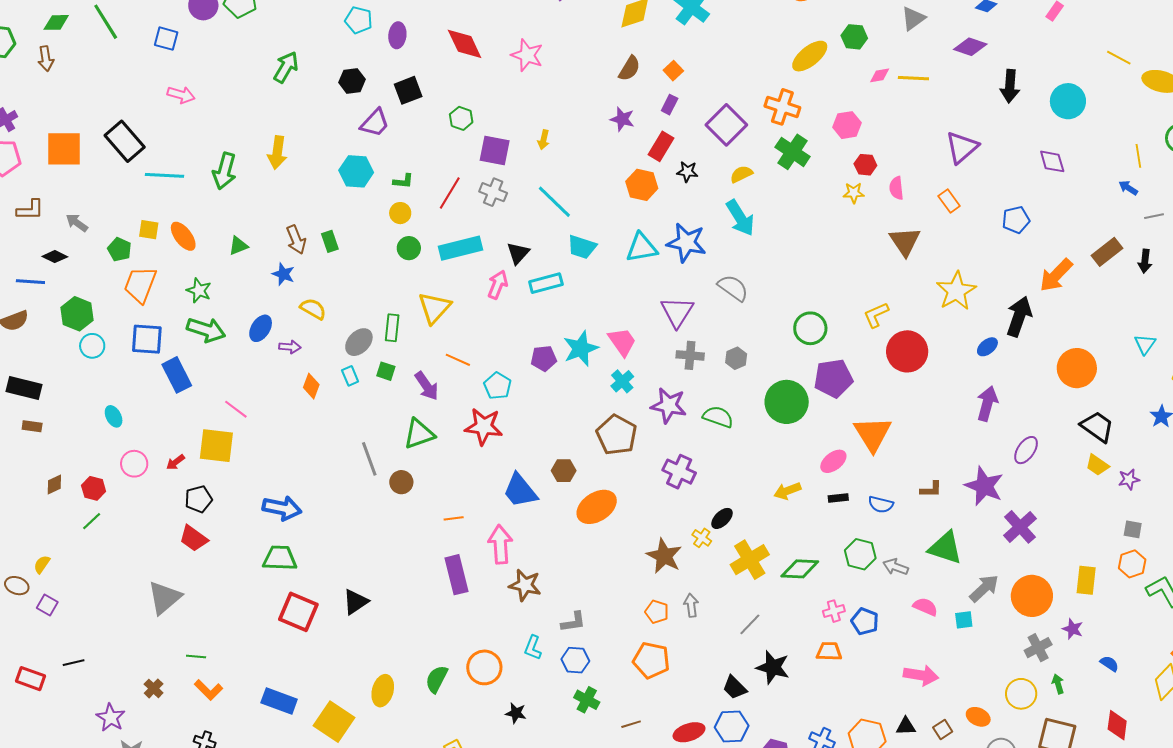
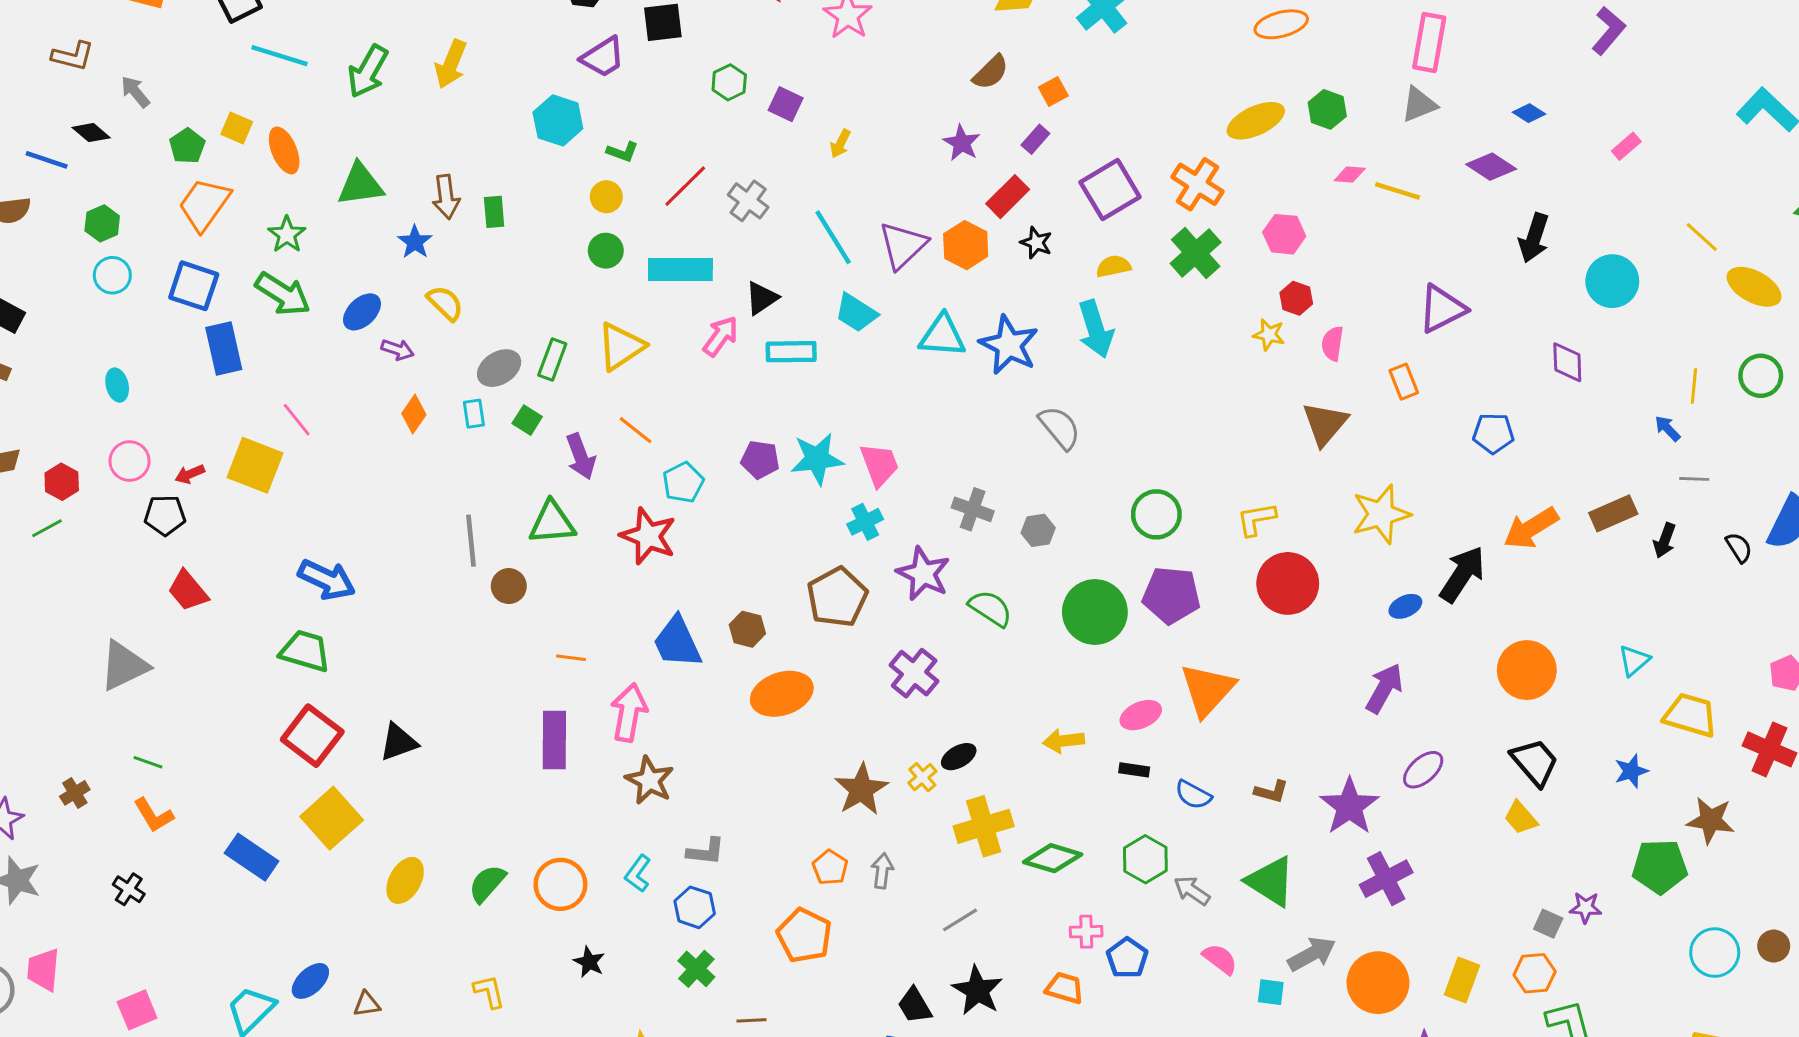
purple square: (495, 150) -> (786, 104), moved, size x0.7
green triangle: (238, 246) -> (360, 184), size x1.6
purple triangle: (677, 312) -> (903, 245), moved
green hexagon: (77, 314) -> (102, 223), size x0.7
purple star: (1129, 479) -> (1586, 908), moved
black pentagon: (199, 499) -> (165, 515), moved
yellow square: (334, 722) -> (332, 818), moved

